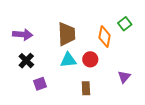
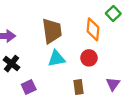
red circle: (90, 59) -> (89, 58), moved
purple triangle: (124, 77) -> (113, 84), moved

